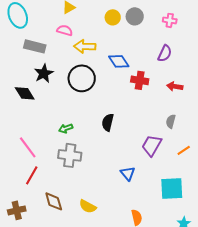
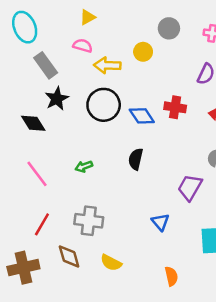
yellow circle: (113, 17) -> (143, 52), moved
gray rectangle: (35, 46) -> (46, 65), turned 40
blue diamond: (119, 61) -> (142, 116), moved
pink line: (28, 147) -> (37, 174), moved
gray cross: (70, 155) -> (89, 221), moved
brown cross: (17, 210) -> (23, 268), size x1.4

